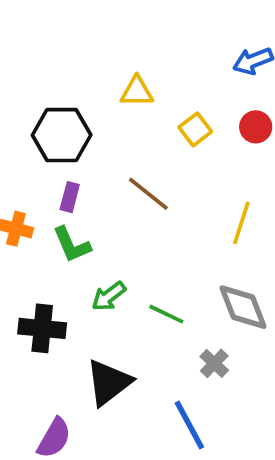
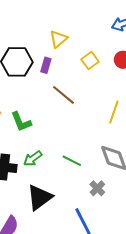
yellow triangle: (137, 91) -> (58, 39), turned -42
purple rectangle: (70, 197) -> (46, 65), moved
green arrow: (109, 296) -> (33, 159), moved

